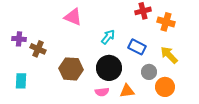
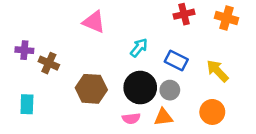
orange cross: (166, 22) -> (226, 18), moved
gray circle: (149, 72) -> (170, 90), moved

